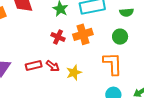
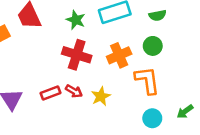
orange cross: (83, 34) -> (119, 55), moved
red cross: (58, 37) -> (77, 55), size x1.6

